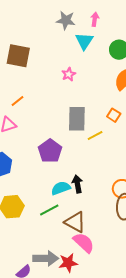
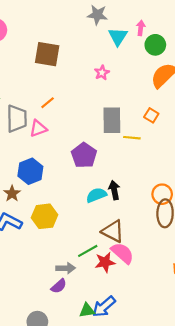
pink arrow: (95, 19) -> (141, 28), moved
yellow line: (95, 136) -> (132, 138), turned 35
green line: (49, 210) -> (88, 251), moved
gray arrow: (46, 258) -> (66, 268), moved, size x0.7
red star: (68, 263) -> (105, 262), moved

